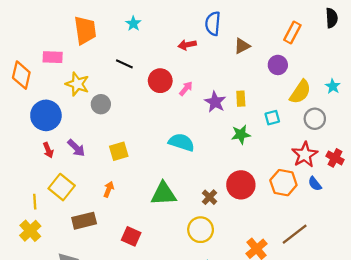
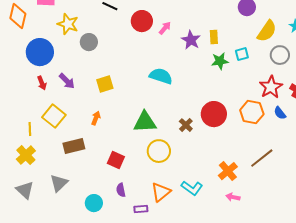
green star: (241, 134) -> (220, 61), moved
yellow circle: (201, 230) -> (159, 151), moved

